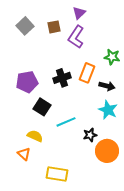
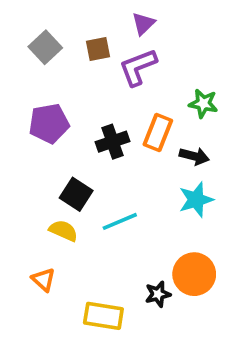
purple L-shape: (76, 37) -> (138, 67), turned 35
purple pentagon: (27, 82) -> (49, 123), moved
cyan star: (108, 110) -> (196, 200), turned 30
black star: (90, 135) -> (158, 294), moved
yellow semicircle: (35, 136) -> (63, 231), moved

